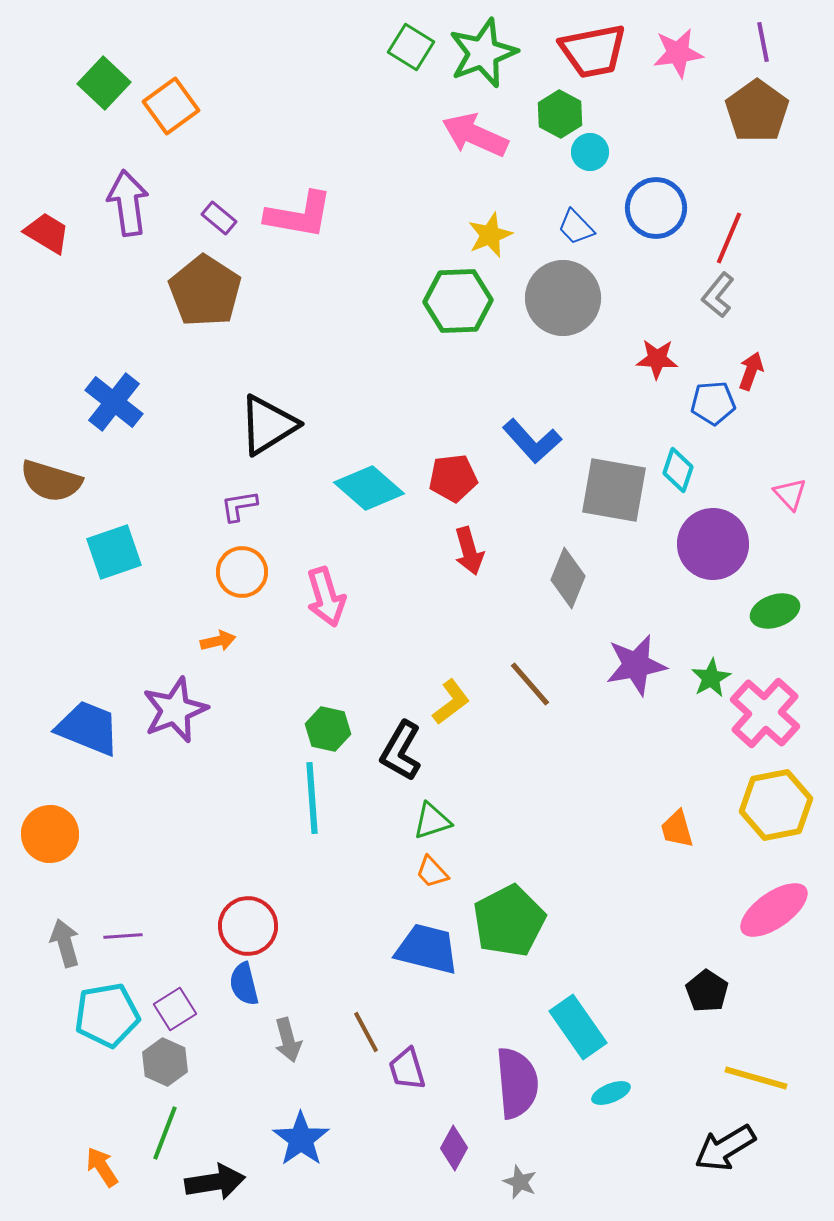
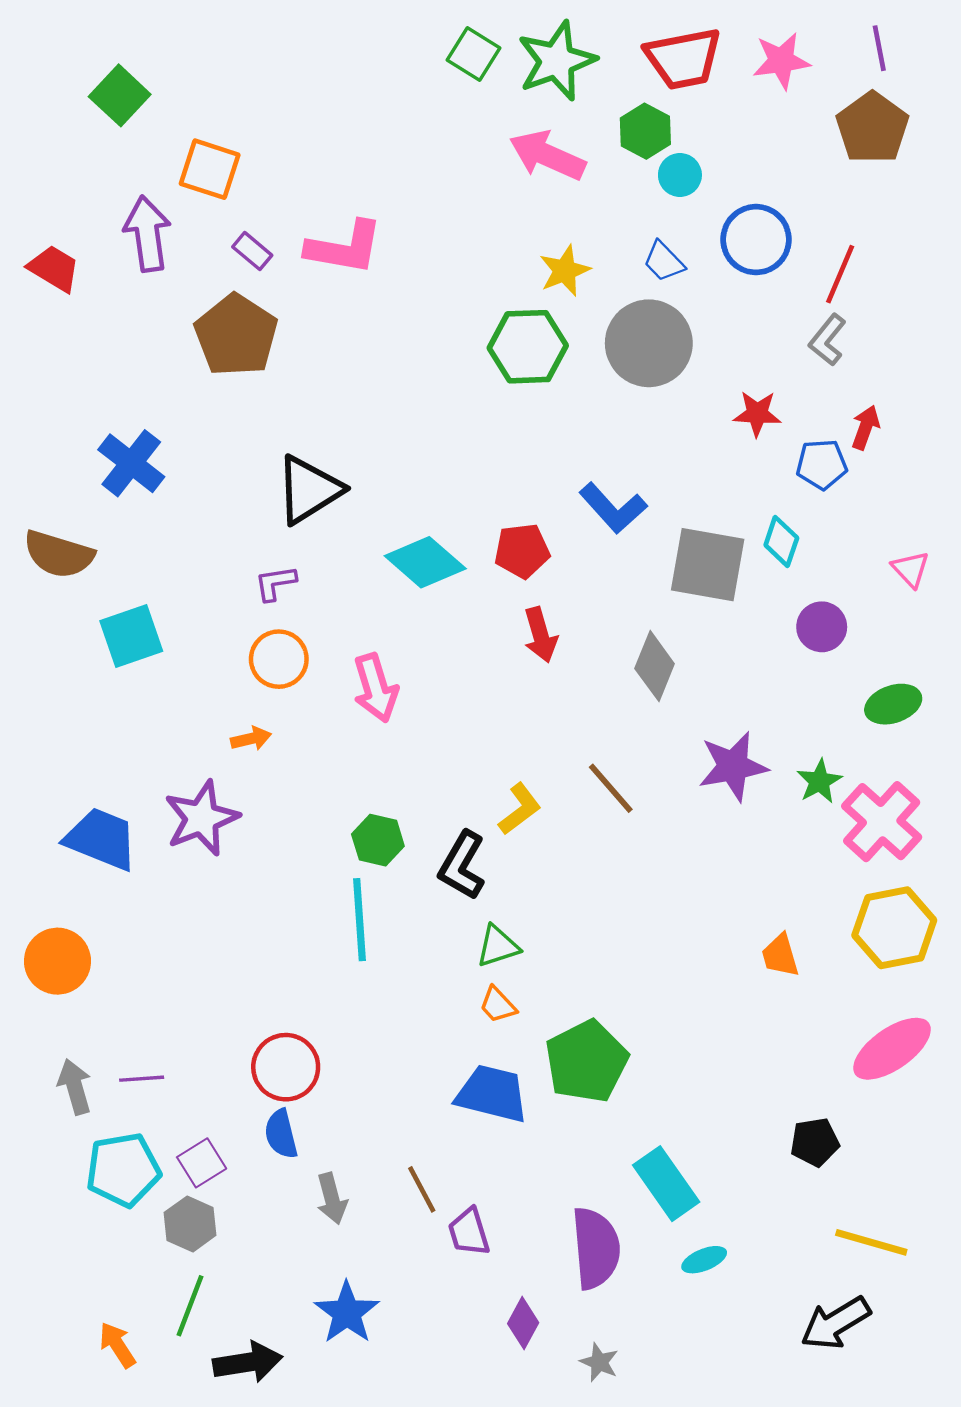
orange square: (171, 106) -> (210, 169), moved, turned -36
purple circle: (713, 544) -> (822, 627), size x0.6
black pentagon: (707, 991) -> (815, 1142), turned 30

